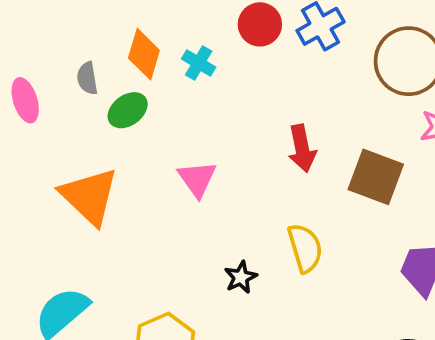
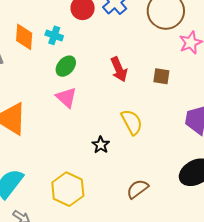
green ellipse: (128, 110) -> (66, 66), moved
brown square: (376, 177) -> (161, 76), size x0.6

